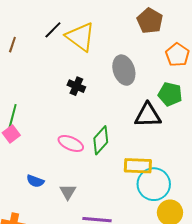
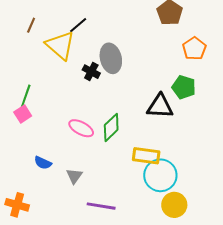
black line: (53, 30) -> (78, 25), moved
yellow triangle: (80, 37) -> (60, 45), moved
gray ellipse: (124, 70) -> (111, 58), moved

